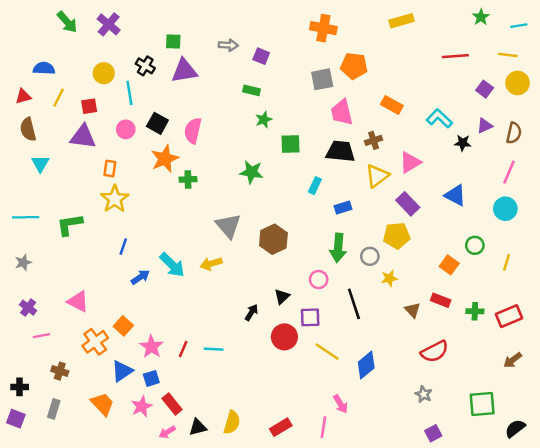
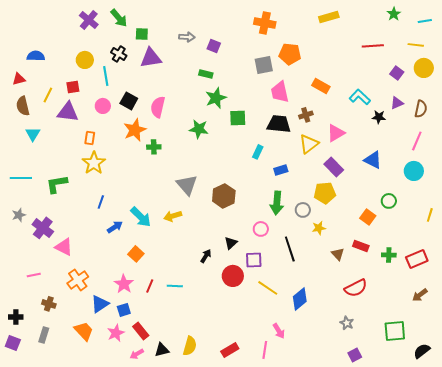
green arrow: (67, 22) -> (119, 18), moved
yellow line: (59, 98) -> (48, 95), moved
green star: (264, 120) -> (216, 98), size x1.5
green star: (251, 172) -> (199, 129), moved
yellow line: (507, 262) -> (430, 215), moved
purple cross: (28, 308) -> (43, 228), moved, size x1.5
orange square: (123, 326) -> (136, 254), moved

